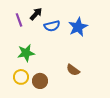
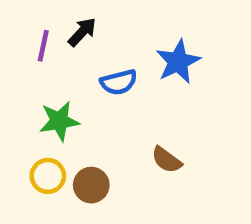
purple line: (19, 20) -> (43, 46), turned 32
blue semicircle: (52, 26) -> (119, 82), moved

